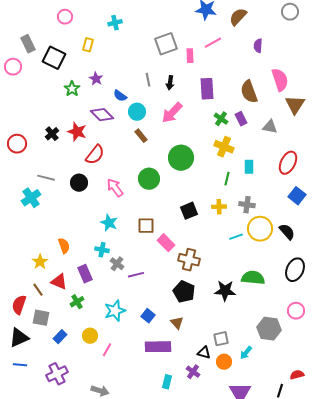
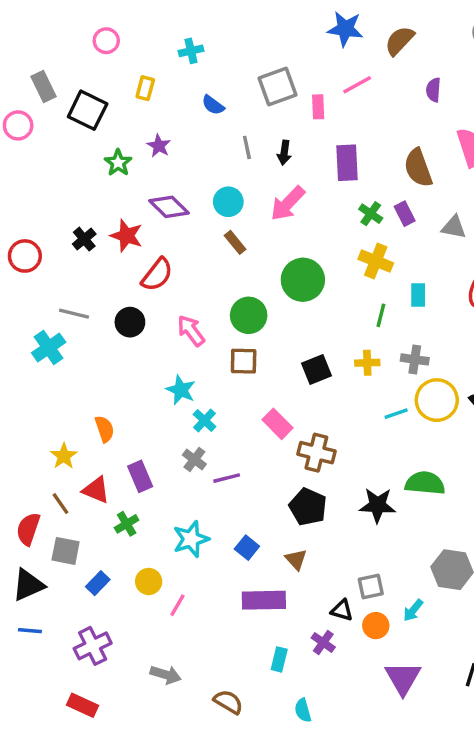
blue semicircle: (120, 96) -> (213, 105), moved
brown square: (146, 226) -> (244, 361), moved
cyan cross: (102, 250) -> (205, 420), moved, turned 32

